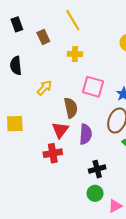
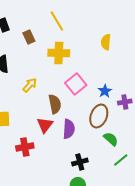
yellow cross: (75, 54) -> (59, 53), size x1.5
pink square: (93, 87) -> (76, 84), turned 35
red cross: (53, 153) -> (25, 147), moved

